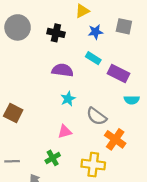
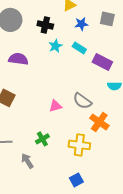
purple semicircle: (63, 70) -> (18, 59), moved
cyan star: (68, 99) -> (55, 46), moved
pink triangle: (65, 132) -> (55, 106), moved

